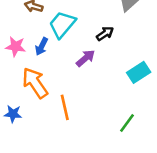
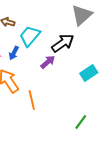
black arrow: (105, 34) -> (63, 43), size x1.6
green line: (127, 123) -> (81, 122), moved

